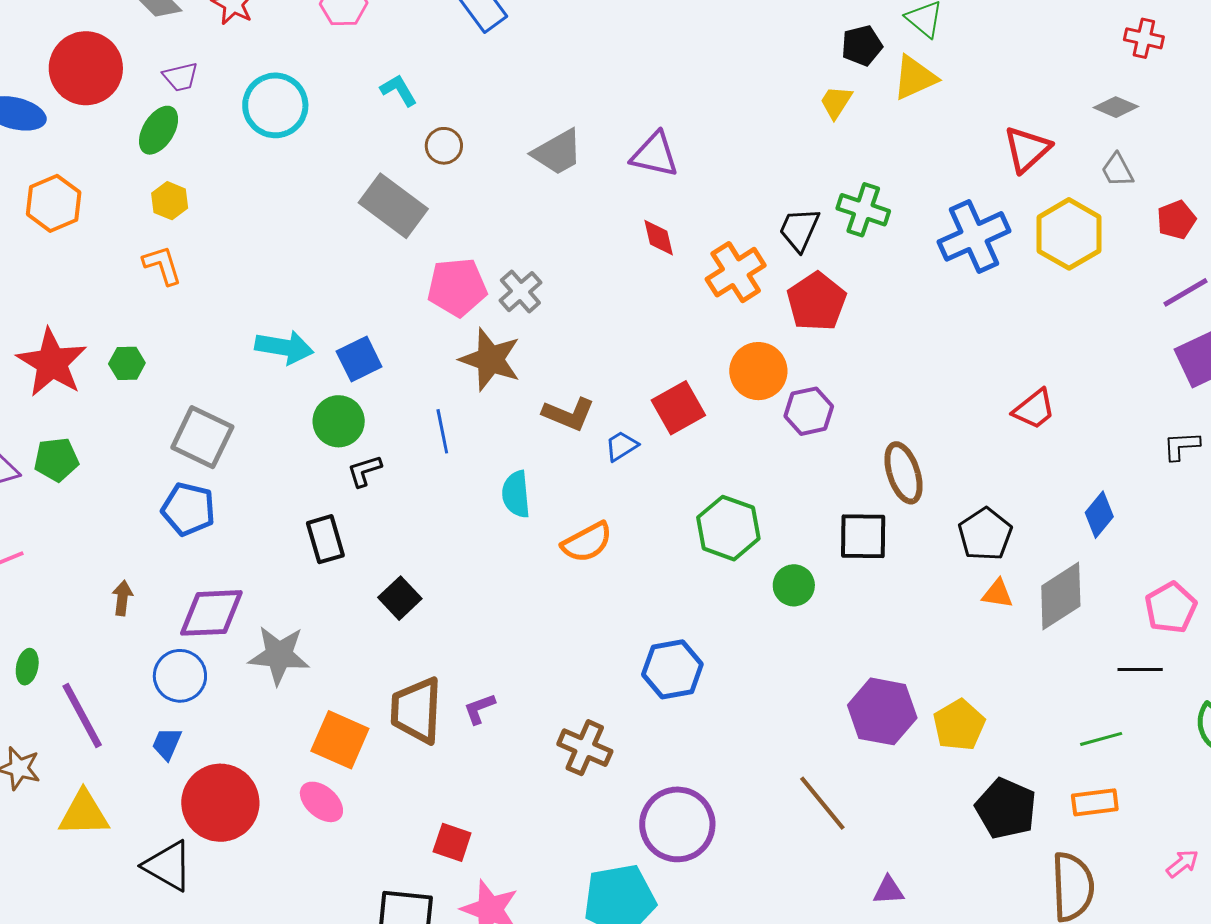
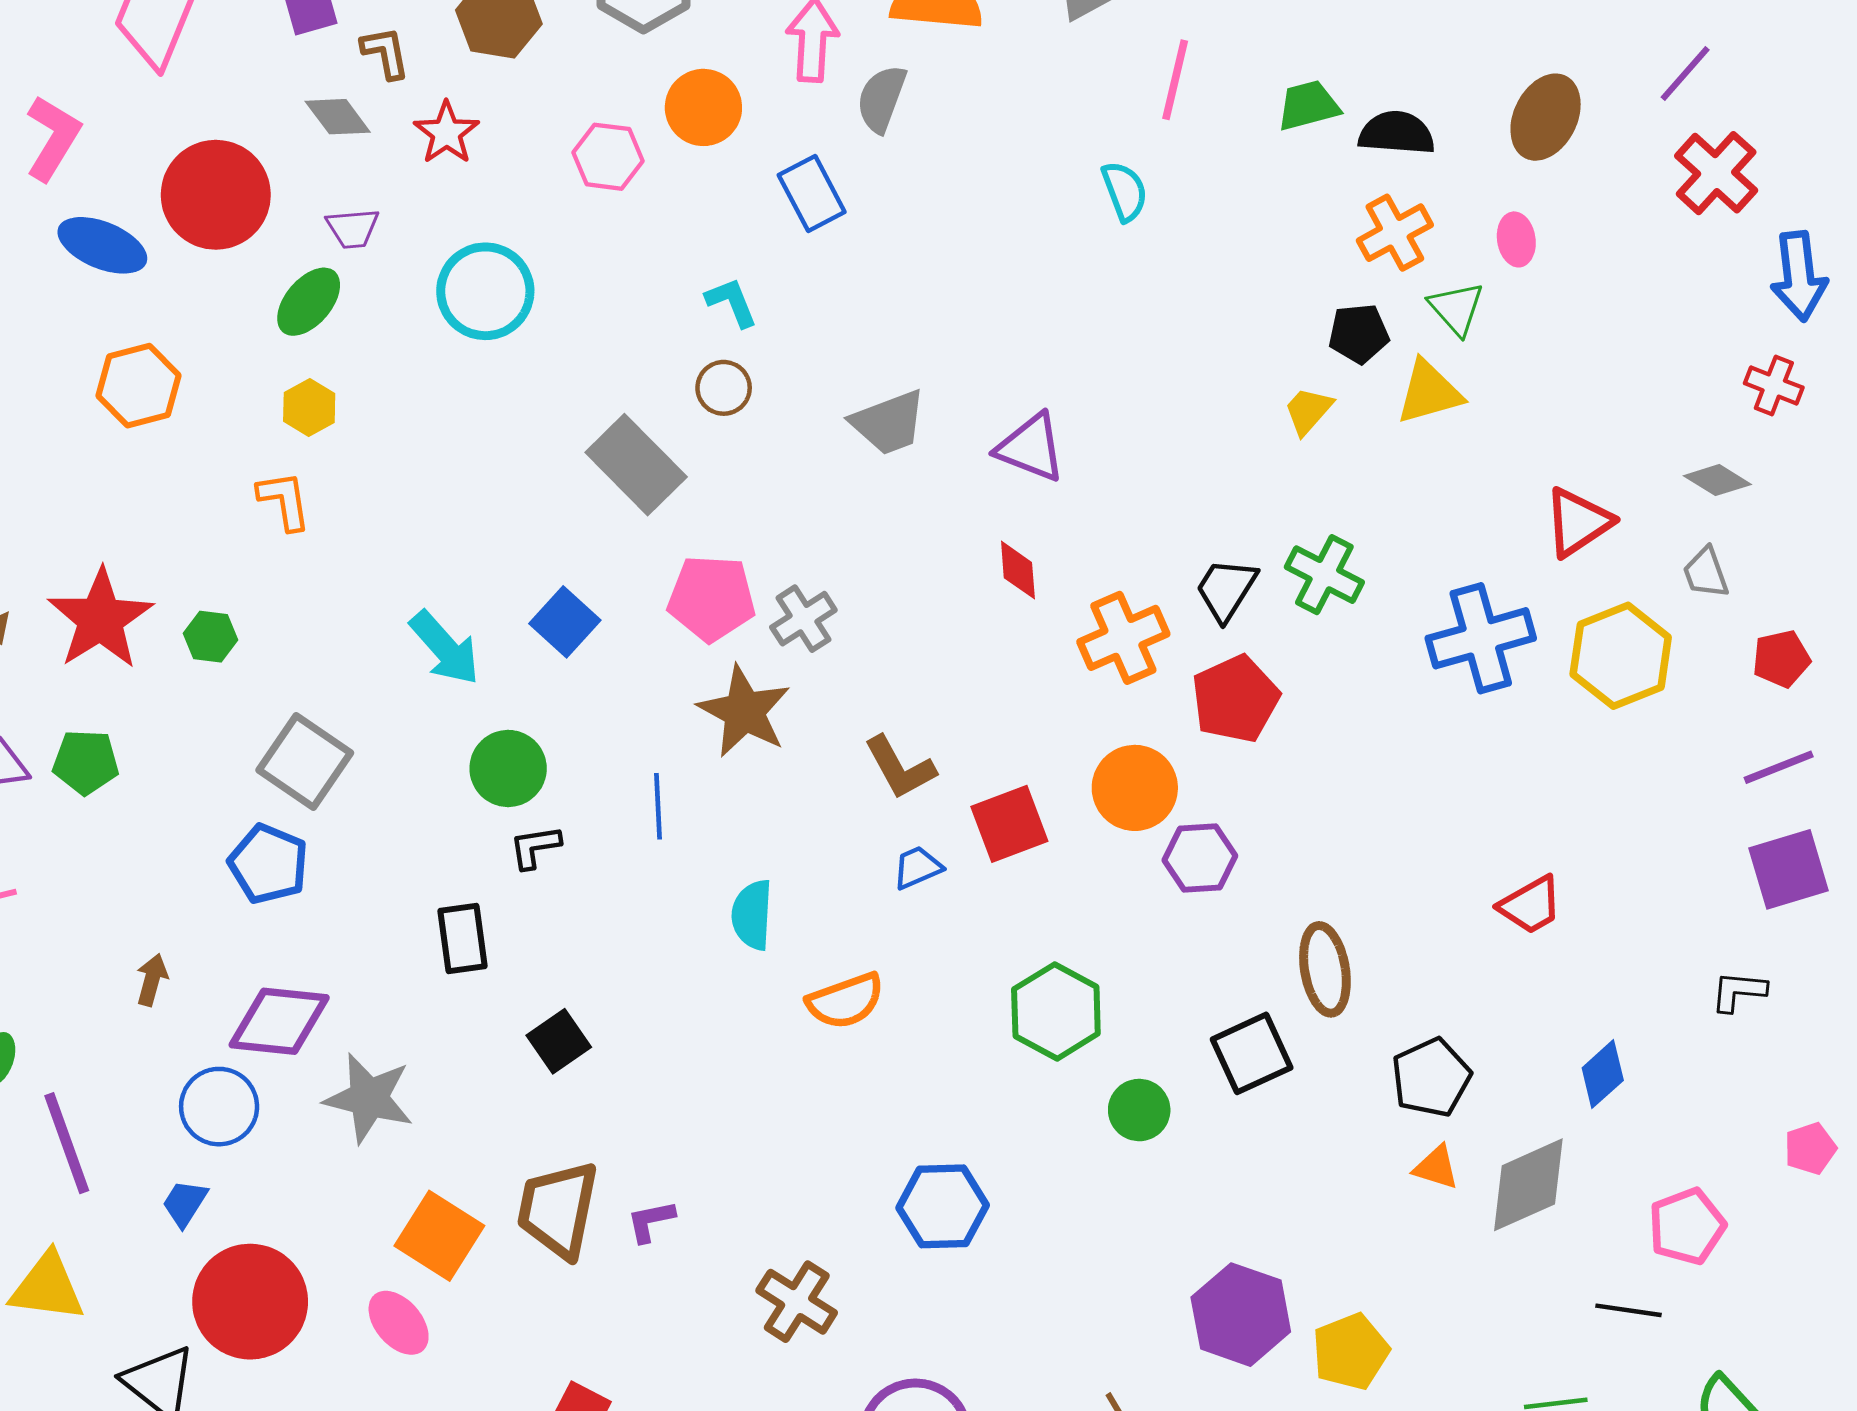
cyan L-shape: (399, 90) -> (732, 302), moved
cyan arrow: (284, 347) -> (445, 648), turned 30
blue square: (359, 359) -> (565, 622), moved, turned -30
brown L-shape: (569, 414) -> (900, 768), moved, turned 30
black square: (863, 536) -> (1252, 1053), turned -34

